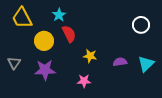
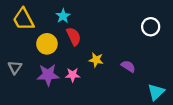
purple semicircle: (120, 62) -> (128, 66), turned 40
cyan triangle: (146, 64) -> (156, 92), moved
pink star: (84, 81) -> (73, 75), moved

